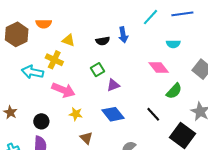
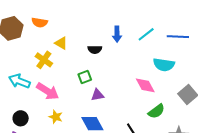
blue arrow: (123, 35) -> (117, 34), moved
cyan semicircle: (173, 44) -> (164, 65), size x1.5
cyan arrow: (32, 72) -> (19, 81), moved

